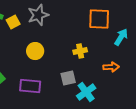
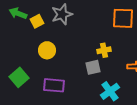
yellow circle: (35, 51) -> (47, 50), moved
gray square: (68, 78) -> (93, 67), moved

